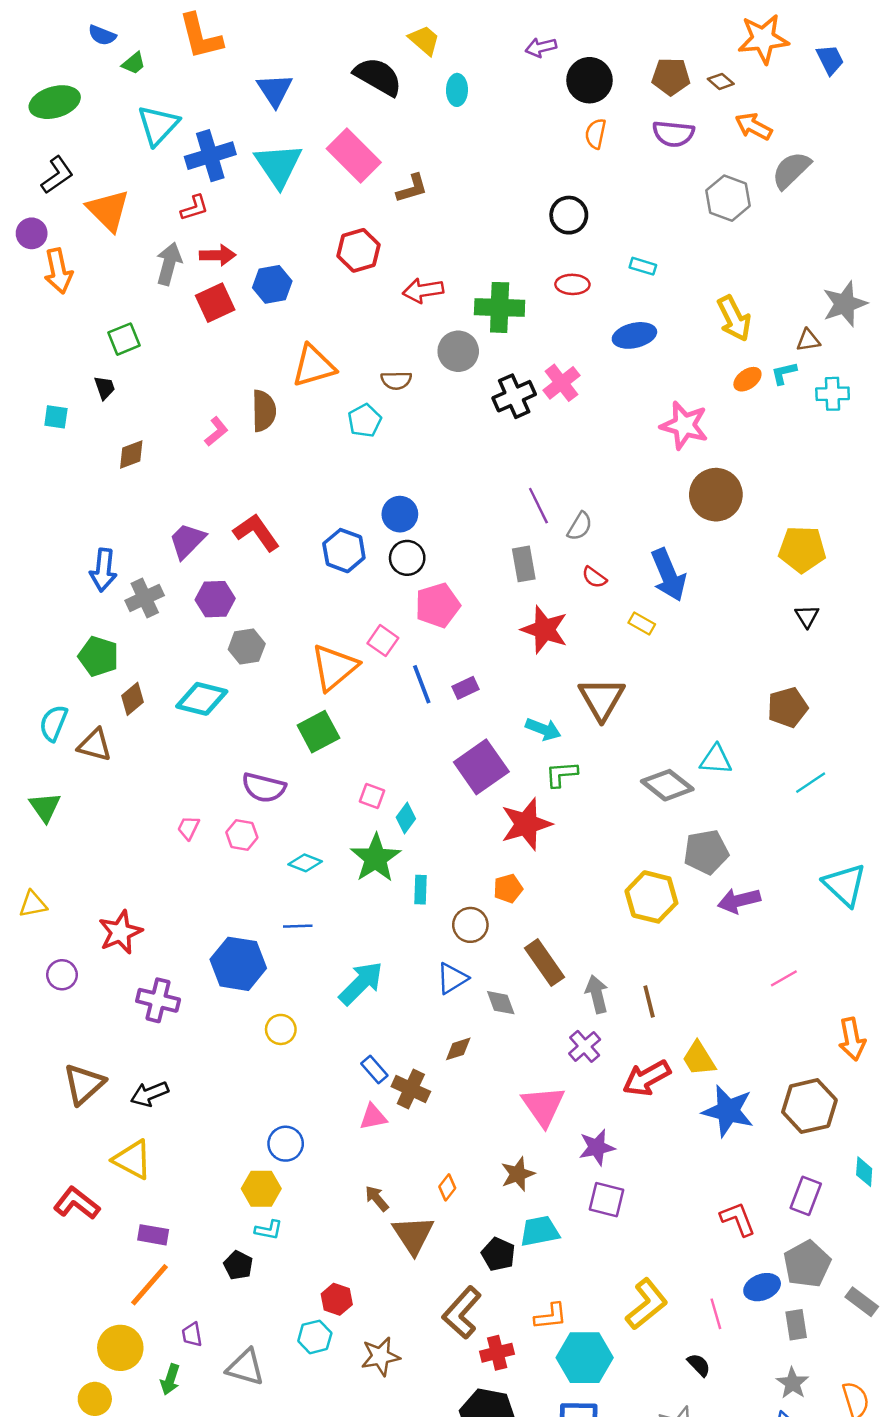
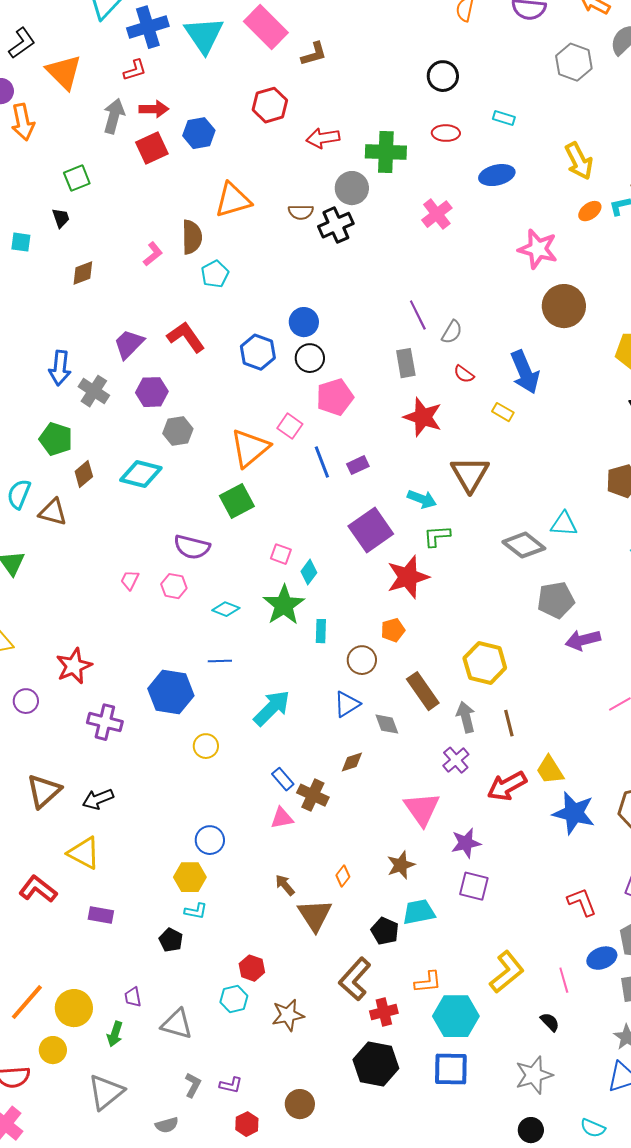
black cross: (514, 396) -> (336, 225), moved
cyan pentagon: (365, 421) -> (215, 274), moved
gray cross: (145, 598) -> (94, 391), turned -32
yellow hexagon: (651, 897) -> (485, 663), moved
orange line: (149, 1285) -> (27, 1002), moved

